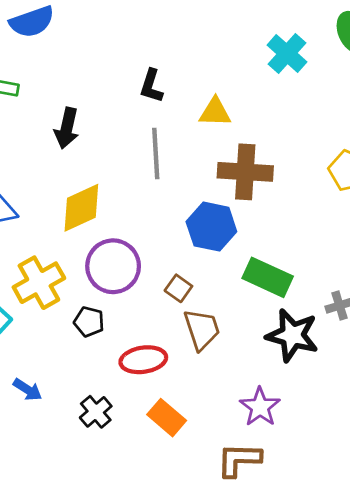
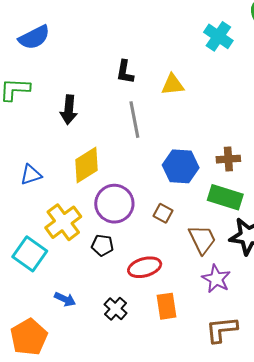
brown cross: (245, 172) -> (228, 159), moved, size x0.6
brown trapezoid: (202, 329) -> (202, 239), moved
purple star: (260, 407) -> (216, 279), moved
orange rectangle: (167, 418) -> (166, 306), turned 48

